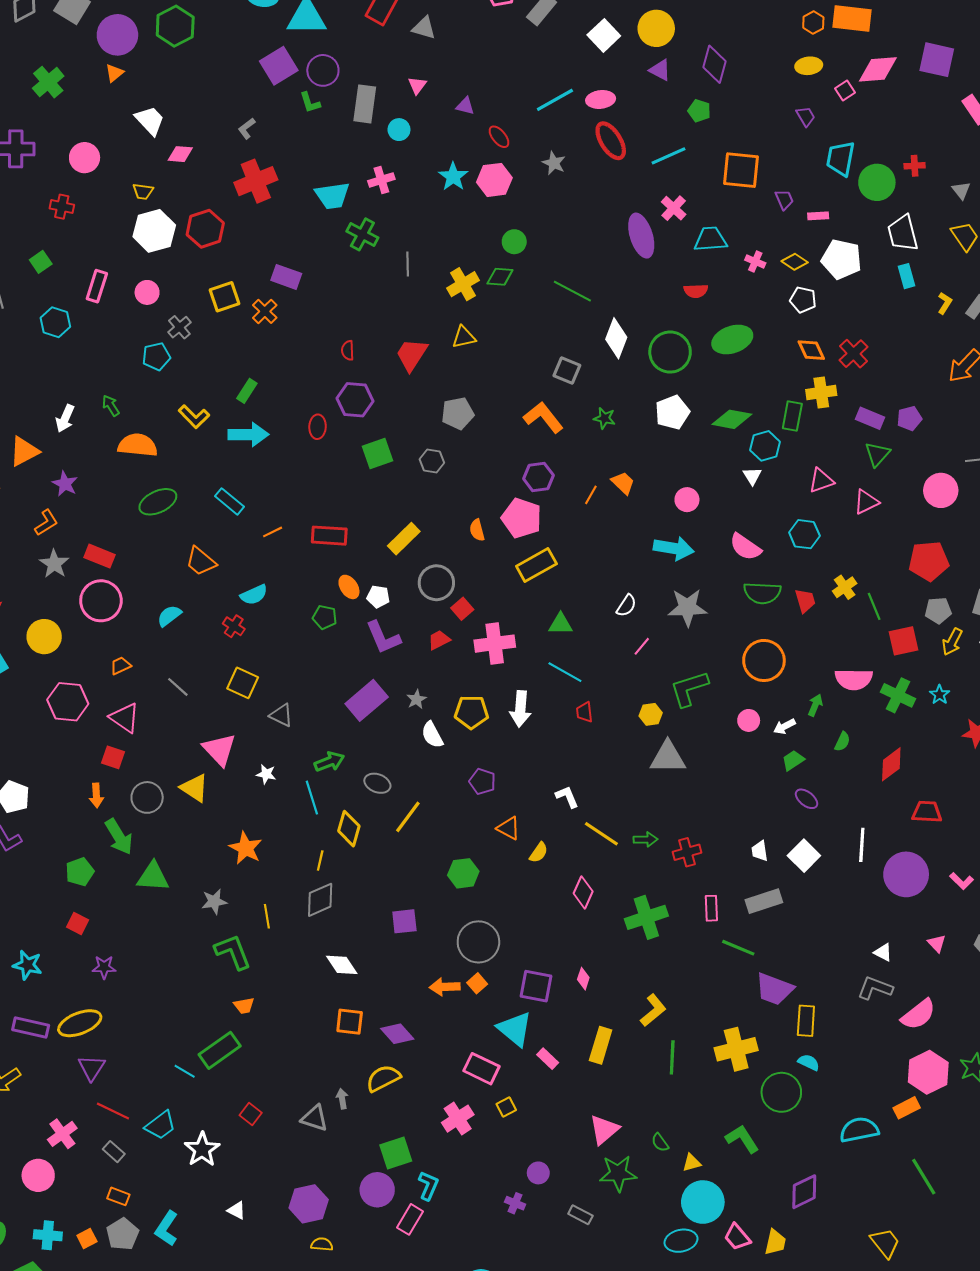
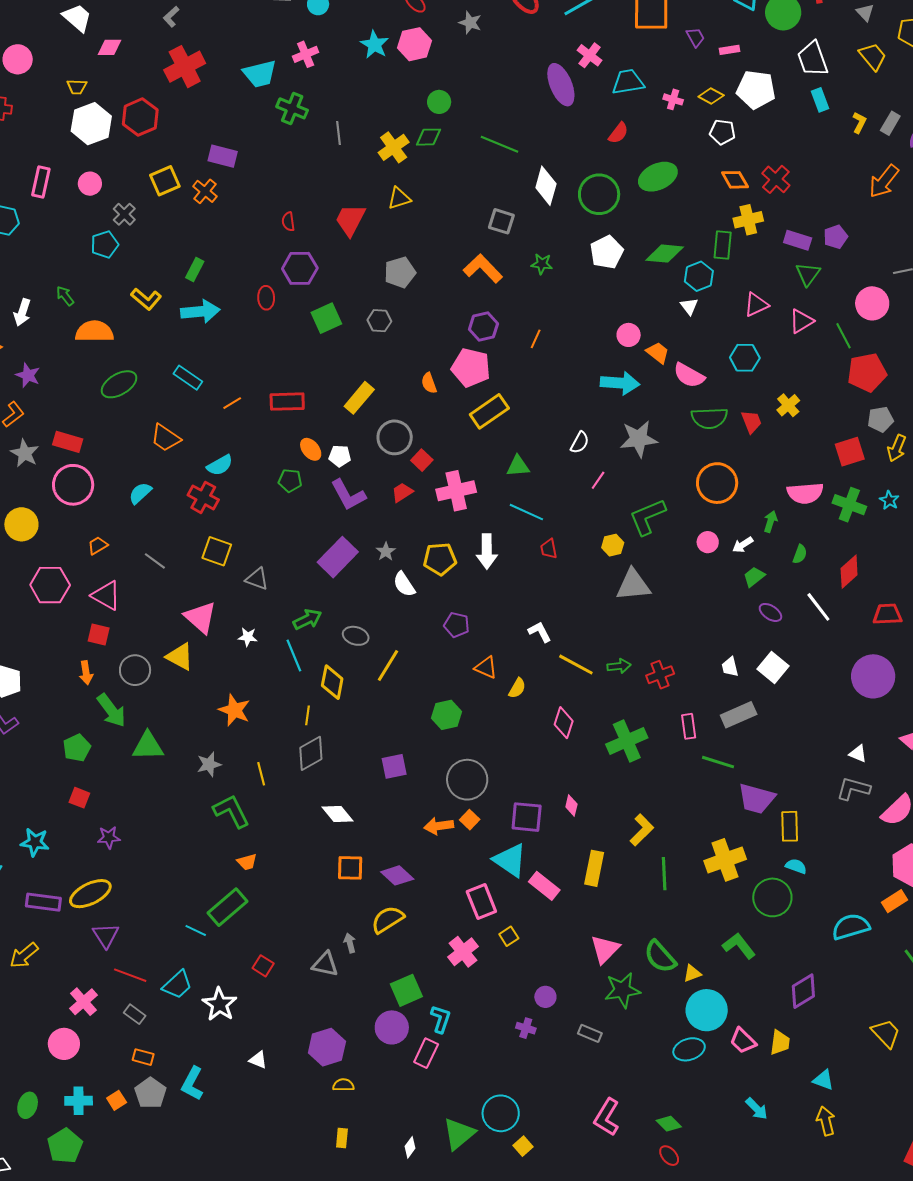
red semicircle: (696, 291) -> (618, 133), turned -45
orange trapezoid: (623, 483) -> (658, 353), moved
green line: (874, 606) -> (844, 336), moved
red cross: (234, 626) -> (203, 497), size x1.4
white line: (862, 845) -> (818, 607), moved, turned -36
pink rectangle: (548, 1059) -> (544, 886), size x1.4
pink rectangle: (481, 1069) -> (481, 902), turned 48
green semicircle: (660, 1142) -> (660, 957), size x1.8

